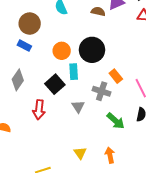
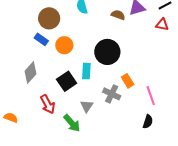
orange circle: (62, 51) -> (64, 45), moved
red arrow: (39, 110) -> (48, 104), turned -42
green arrow: (116, 121) -> (72, 123), moved

